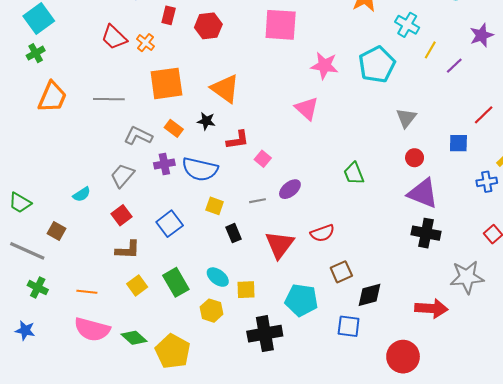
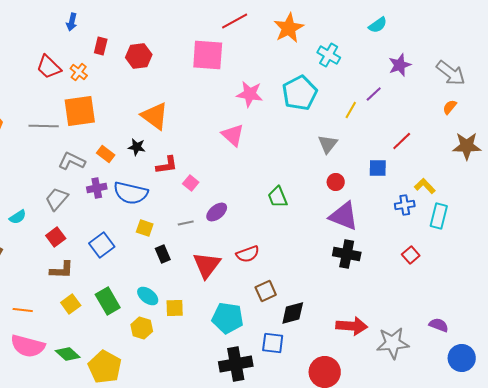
yellow line: (430, 50) -> (351, 110), moved
orange square: (166, 83) -> (80, 111), moved
gray star: (467, 277) -> (393, 343), moved
black cross: (265, 334) -> (236, 364), moved

